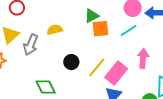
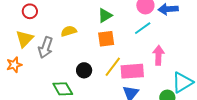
orange square: (101, 29) -> (106, 39), moved
black circle: (71, 62) -> (84, 70), moved
pink rectangle: (116, 73) -> (132, 71), turned 50

